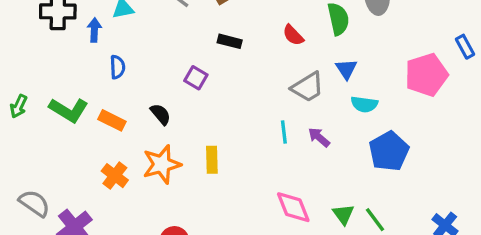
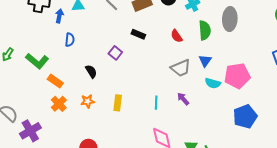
pink pentagon: (426, 75) -> (237, 76), moved
orange rectangle: (112, 120) -> (55, 81), moved
cyan line: (284, 132) -> (156, 103), moved
blue pentagon: (389, 151) -> (245, 116), moved
orange star: (162, 164) -> (88, 101), size x0.6

